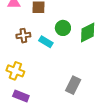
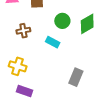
cyan rectangle: (46, 42) -> (53, 42), moved

